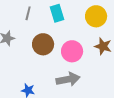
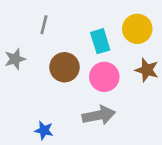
cyan rectangle: (57, 13) -> (100, 41), moved

